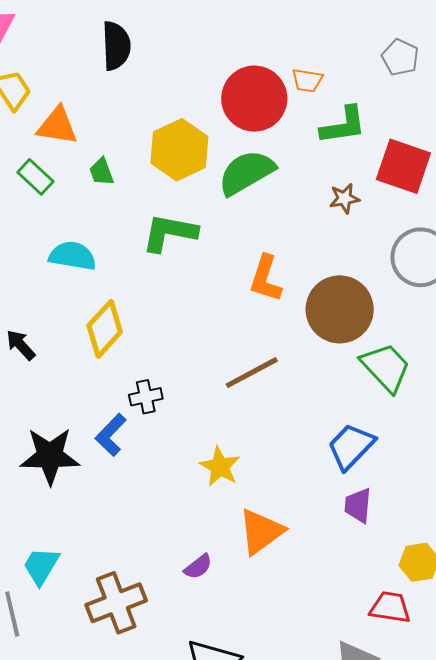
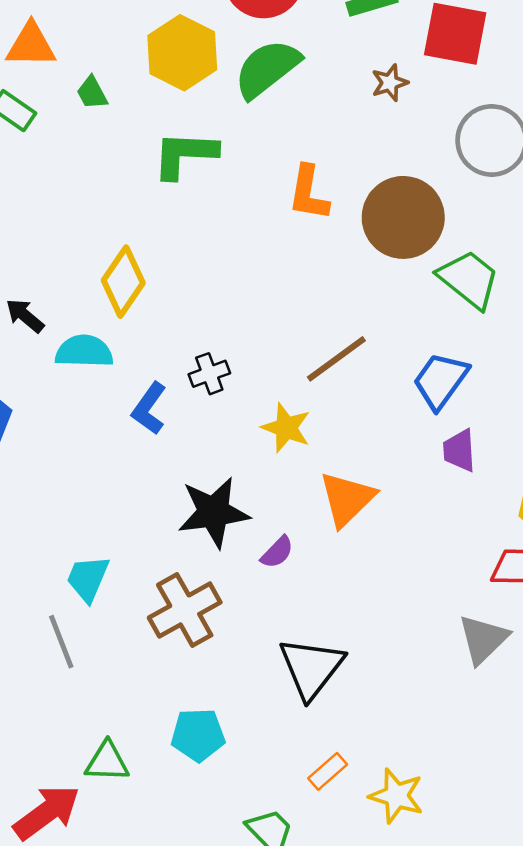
cyan semicircle: (73, 256) -> (84, 351), moved
brown line: (252, 373) -> (336, 359), moved
black cross: (146, 397) -> (209, 374), moved
black star: (50, 456) -> (214, 512), moved

